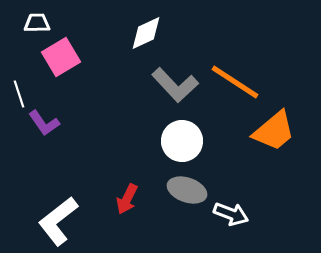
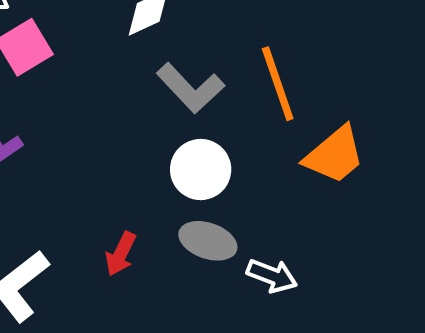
orange line: (235, 82) -> (278, 84), turned 38

